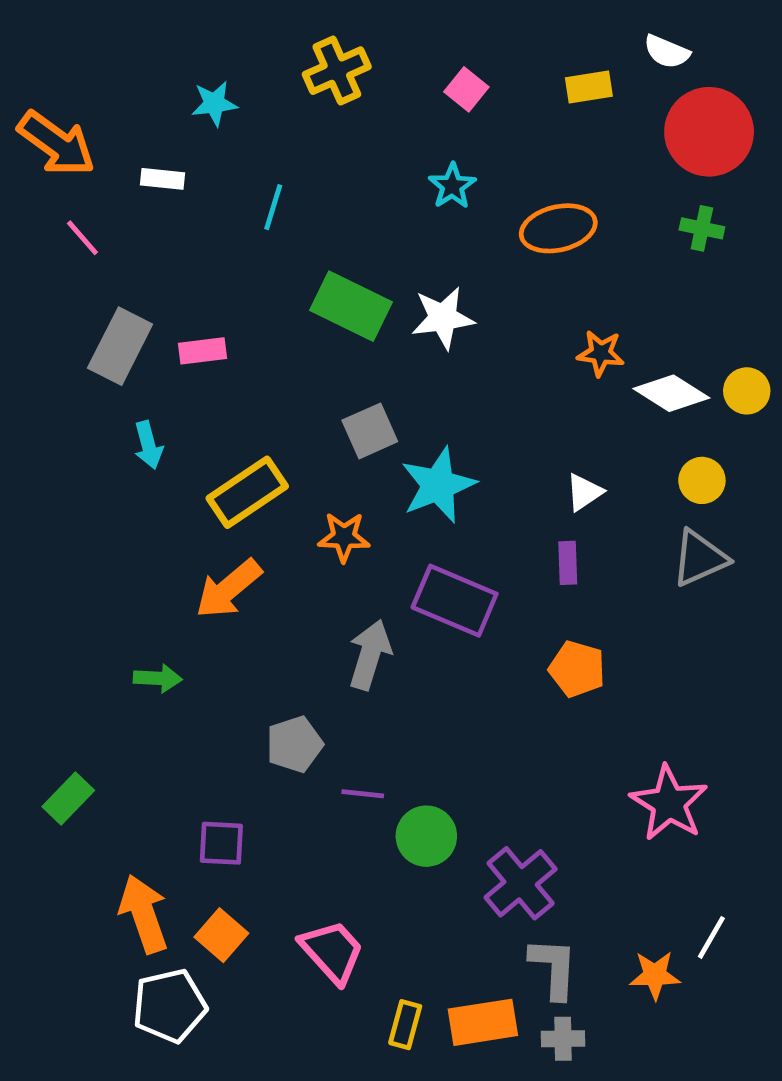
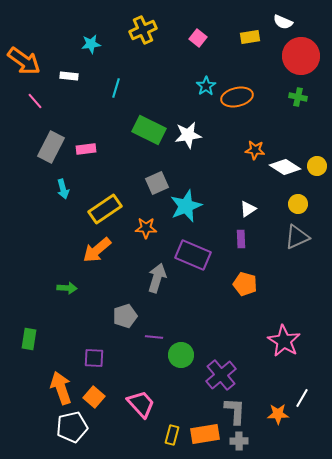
cyan star: (452, 186) -> (206, 86), moved
green rectangle: (68, 798) -> (29, 339), turned -35

